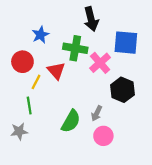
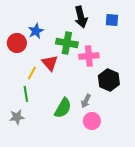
blue square: (126, 43) -> (112, 20), moved, size x0.6
red circle: (22, 62) -> (17, 43), moved
pink cross: (100, 63) -> (89, 56), turned 36

